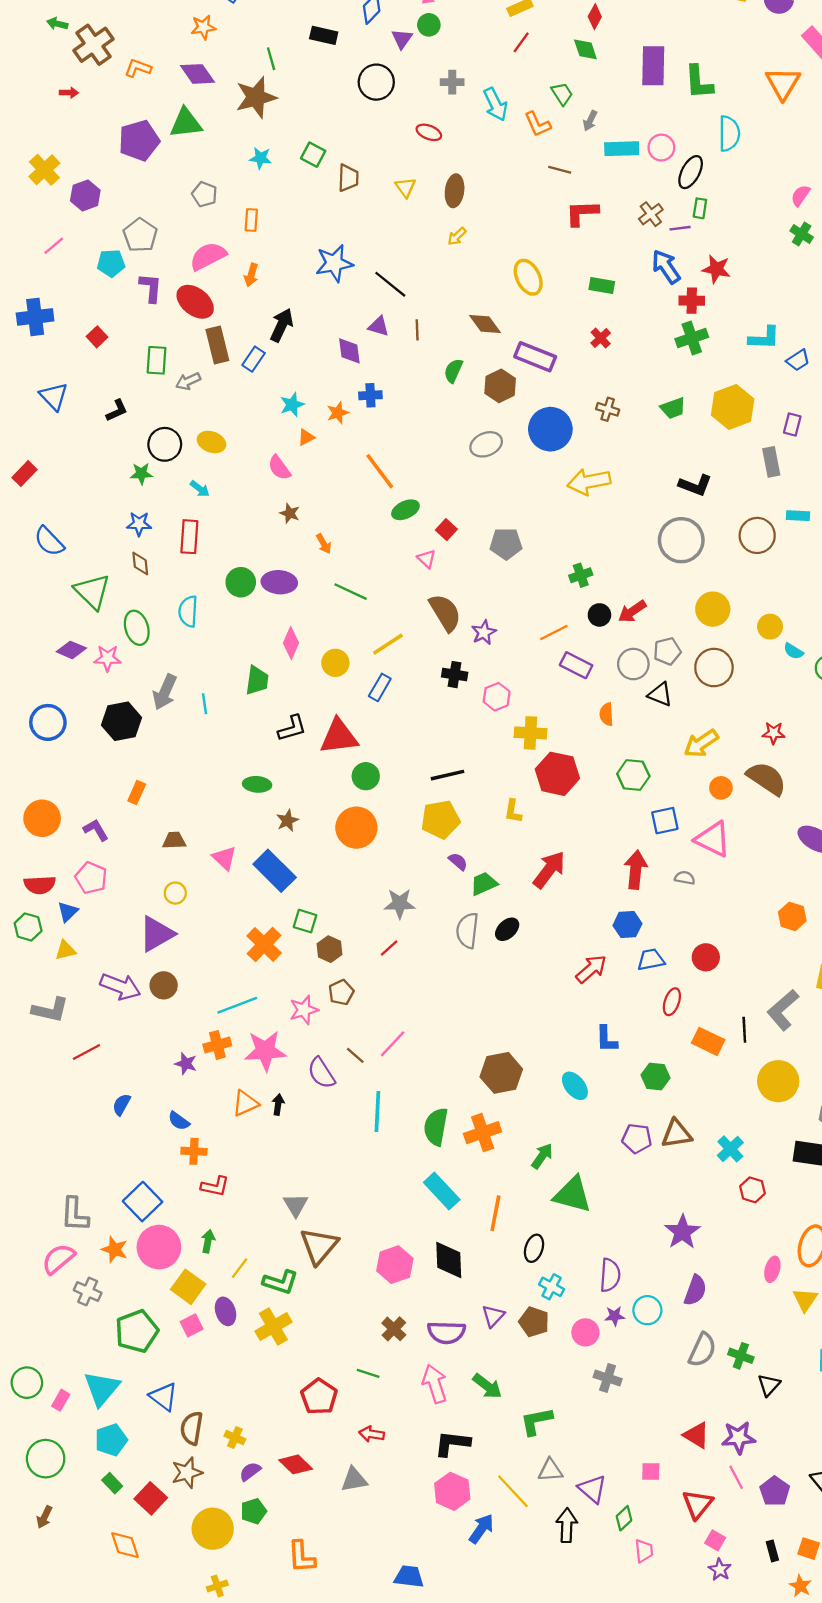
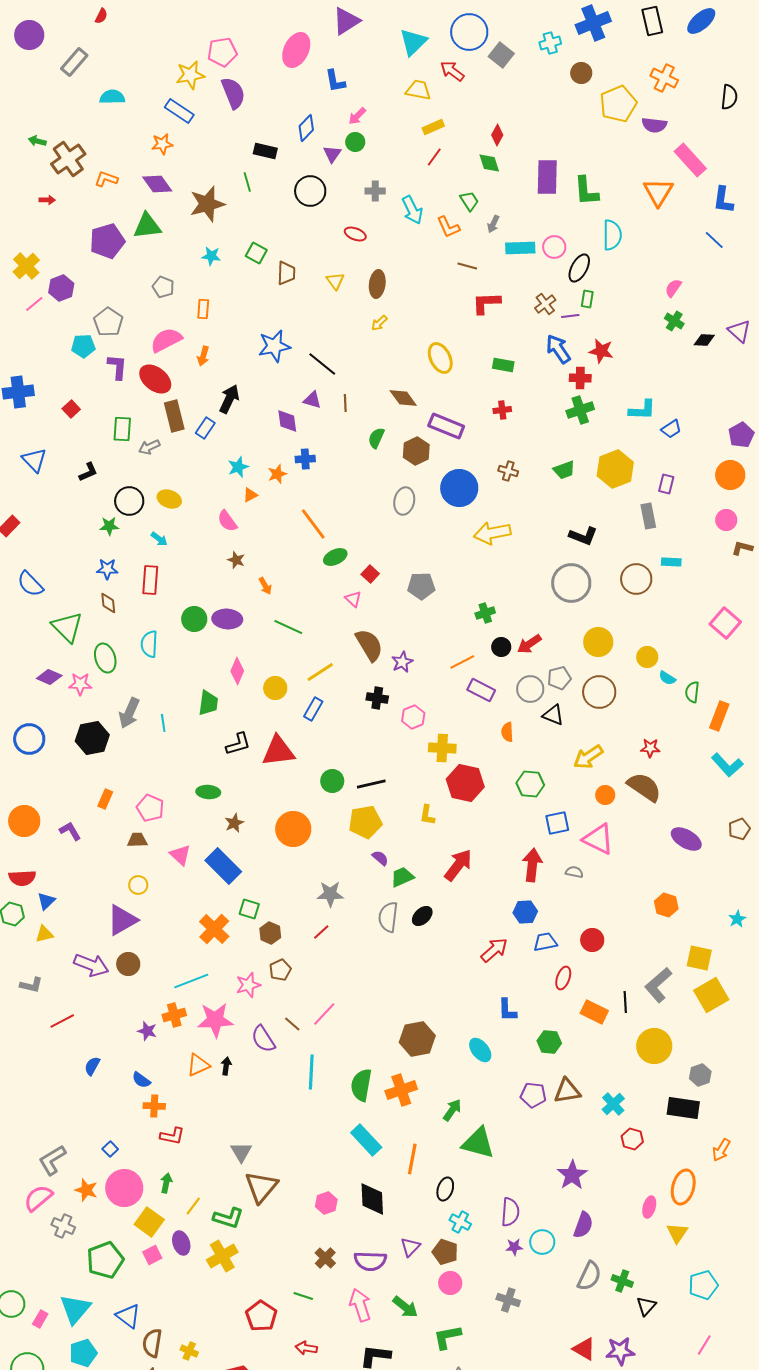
green line: (271, 59) -> (247, 182), moved
pink line: (54, 246) -> (34, 304), moved
red cross: (601, 338) -> (502, 410), turned 36
gray ellipse: (486, 444) -> (404, 501), turned -56
green circle: (366, 776) -> (332, 781), moved
pink pentagon: (91, 878) -> (150, 808), moved
gray L-shape: (50, 1010) -> (31, 985), size x0.7
blue square: (143, 1202) -> (110, 1149), size x0.5
gray L-shape: (75, 1214) -> (52, 1160), turned 56
pink hexagon: (395, 1265) -> (326, 1203), size x0.7
pink circle: (585, 1332) -> (450, 1283), moved

